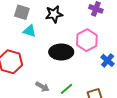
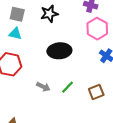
cyan triangle: (30, 31) -> (15, 34), moved
pink hexagon: (87, 40) -> (97, 29), moved

